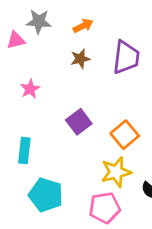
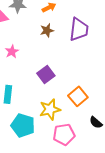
orange square: (125, 135) -> (78, 96), moved
yellow star: (116, 172) -> (50, 109), moved

